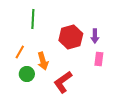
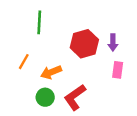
orange arrow: (43, 61) -> (51, 72), turned 84
green circle: (27, 74) -> (45, 97), moved

